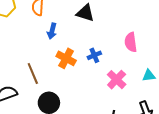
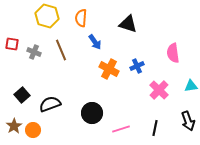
blue arrow: (52, 31) -> (95, 42), turned -49
brown line: (33, 74) -> (61, 50), moved

